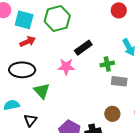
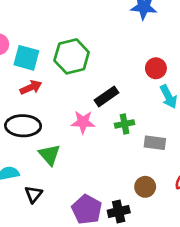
red circle: (119, 10) -> (156, 68), moved
green cross: (107, 64) -> (125, 124), moved

